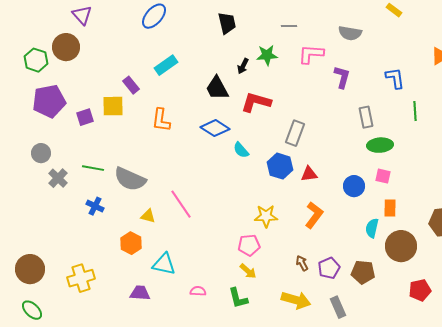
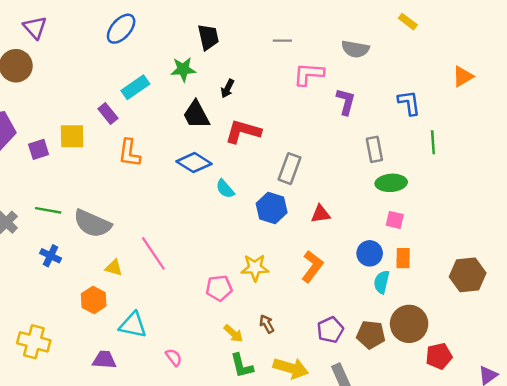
green star: (267, 55) -> (183, 69), moved
purple rectangle: (131, 85) -> (108, 114), moved
red triangle: (309, 174) -> (321, 214), moved
blue circle: (354, 186) -> (370, 253), moved
pink pentagon: (249, 245) -> (219, 288), moved
brown circle: (401, 246) -> (409, 324), moved
brown arrow: (302, 263) -> (267, 324), moved
yellow cross: (81, 278) -> (34, 342), turned 32
pink semicircle: (198, 291) -> (174, 357), turned 49
green L-shape: (238, 298) -> (242, 366), moved

